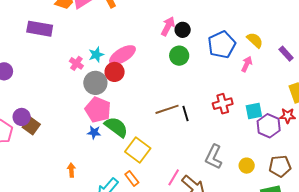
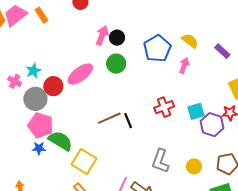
pink ellipse: (122, 55) -> (80, 74), moved

